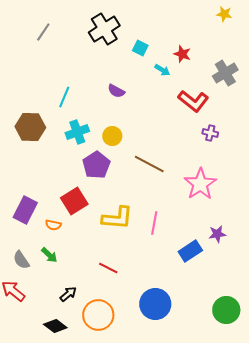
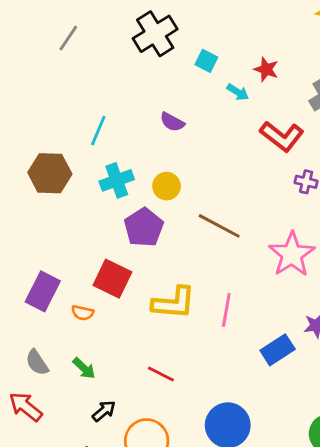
red square: (74, 201) -> (112, 279), turned -32
green arrow: (49, 255) -> (84, 368), moved

